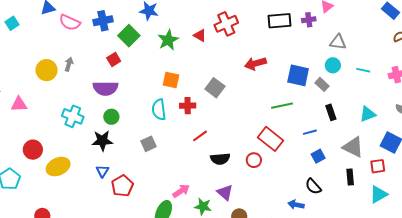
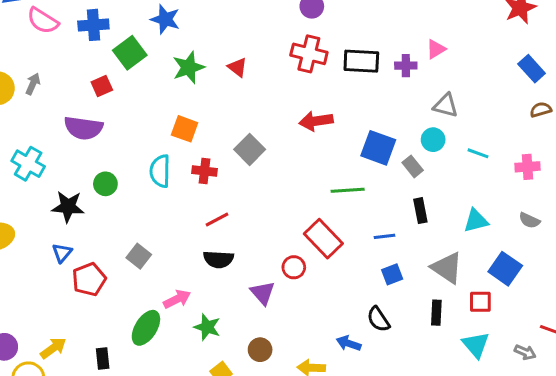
red cross: (226, 24) -> (309, 54), moved, turned 30
green circle: (111, 117) -> (105, 184), moved
gray square: (149, 144) -> (139, 256), moved, turned -35
black semicircle: (220, 159) -> (218, 259), moved
purple triangle: (225, 193) -> (263, 293), moved
cyan triangle: (379, 194) -> (476, 345), turned -48

